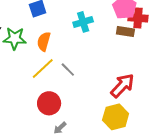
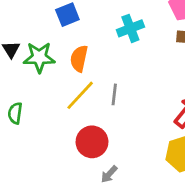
gray line: (68, 70) -> (114, 94), turned 56

